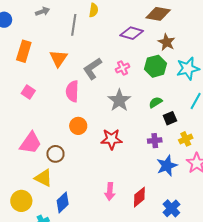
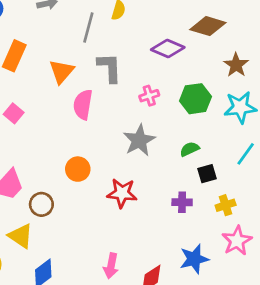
brown star: (167, 42) -> (236, 65), moved
gray L-shape: (92, 69) -> (109, 68), moved, turned 115
pink semicircle: (72, 91) -> (83, 105), moved
blue star: (167, 166) -> (194, 259), moved

